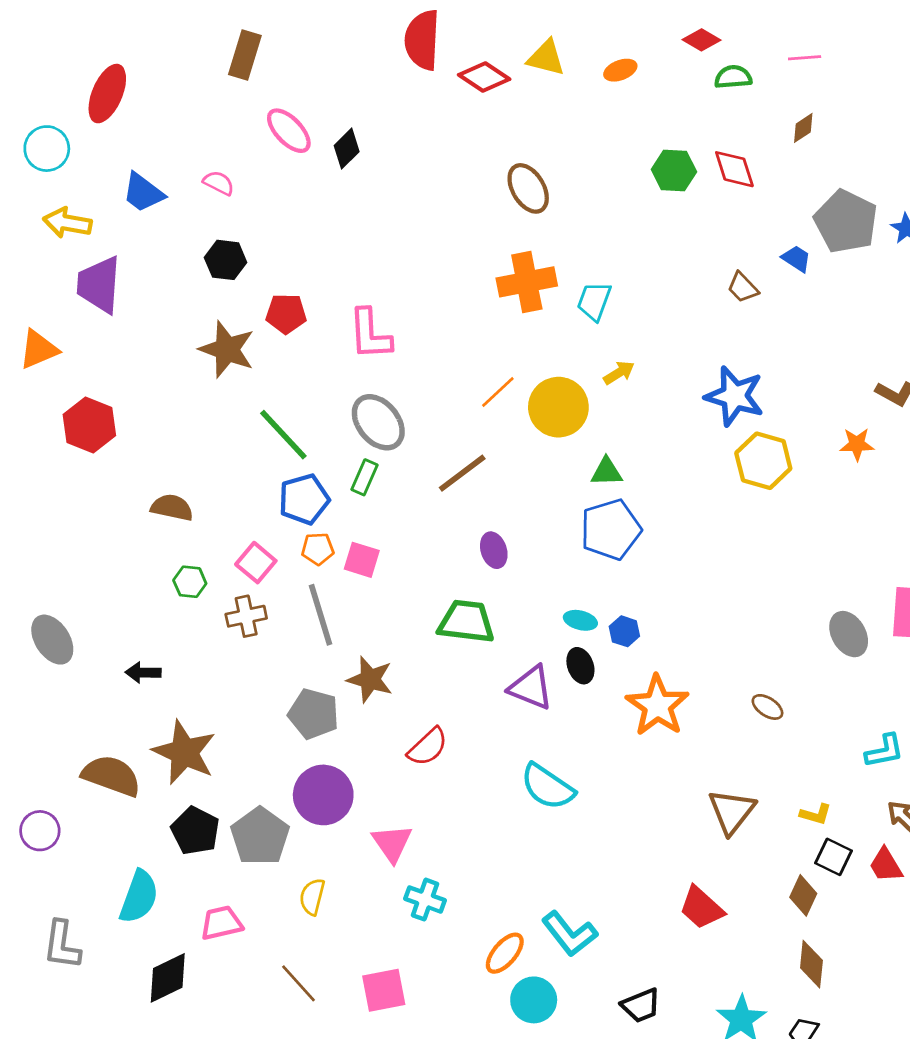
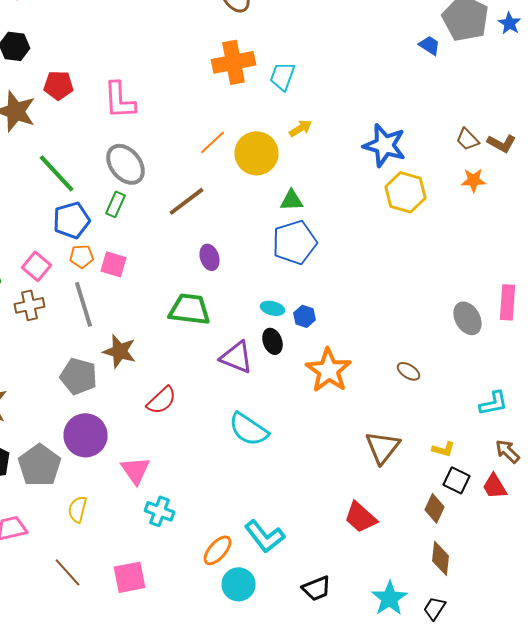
brown trapezoid: (743, 287) -> (468, 139), moved

